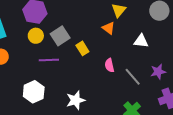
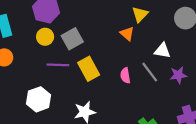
yellow rectangle: (82, 48) -> (89, 69), moved, size x1.5
purple star: (158, 72) -> (178, 75), moved
gray line: (133, 77) -> (150, 72), moved

